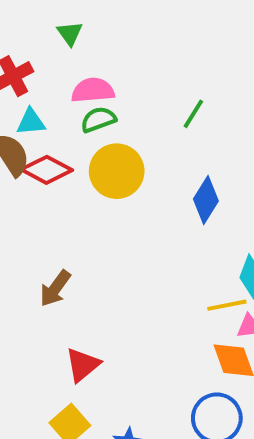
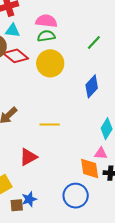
yellow line: (227, 305) -> (50, 124), moved
red triangle: (83, 365) -> (28, 157), moved

